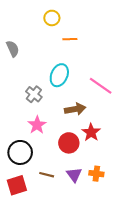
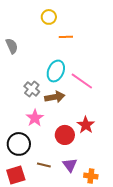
pink line: (101, 86) -> (82, 81), moved
brown arrow: (75, 109) -> (55, 97), moved
orange cross: (96, 174) -> (91, 176), moved

